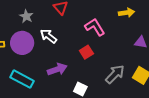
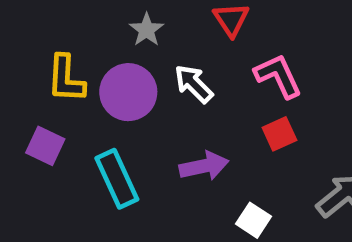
pink L-shape: (95, 27) -> (278, 76), moved
cyan rectangle: (22, 79) -> (117, 179), turned 30

